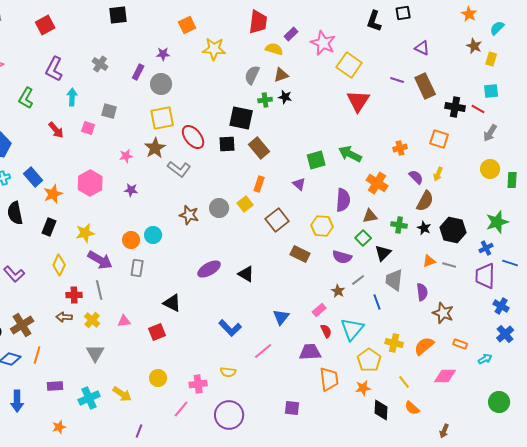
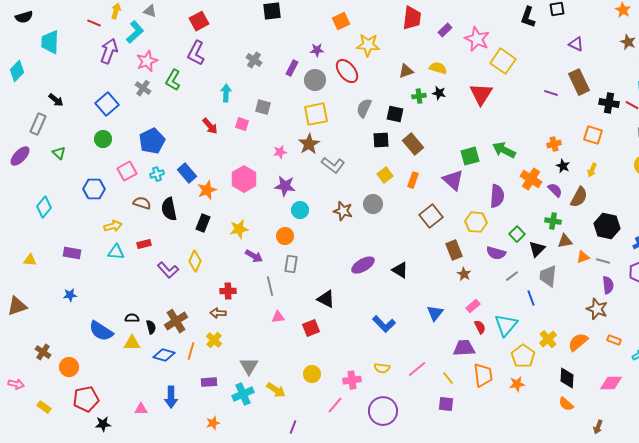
yellow semicircle: (274, 49) -> (438, 68), moved
purple L-shape: (54, 69) -> (196, 53), moved
gray semicircle: (252, 75) -> (364, 108), moved
brown triangle: (281, 75) -> (406, 71), moved
purple line: (397, 80) -> (551, 93), moved
green L-shape: (26, 98) -> (173, 80), moved
red triangle: (358, 101) -> (481, 94), moved
black square: (241, 118) -> (395, 114), size x0.7
red ellipse: (193, 137) -> (347, 71), moved
purple semicircle: (416, 177) -> (555, 190), moved
purple triangle: (299, 184) -> (453, 180), size x1.6
purple star: (131, 190) -> (285, 186), size x1.5
yellow square: (245, 204) -> (385, 175), moved
brown triangle: (370, 216) -> (565, 241), moved
black star: (424, 228) -> (563, 166), moved
cyan circle: (153, 235) -> (300, 210), moved
brown rectangle: (300, 254) -> (454, 250), turned 42
purple arrow: (100, 260) -> (254, 256), size x0.7
yellow diamond: (59, 265) -> (195, 261), moved
gray line: (99, 290) -> (270, 286), moved
brown star: (338, 291) -> (464, 274), moved
purple semicircle: (422, 292) -> (608, 285), moved
yellow cross: (92, 320) -> (214, 340), moved
yellow cross: (394, 343) -> (548, 339), turned 36
pink line: (263, 351) -> (417, 369), moved
gray triangle: (95, 353) -> (249, 366), moved
pink diamond: (445, 376) -> (611, 383), moved
yellow line: (404, 382) -> (448, 378), moved
black diamond: (381, 410) -> (567, 378), moved

